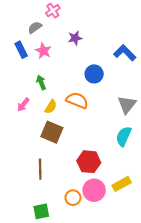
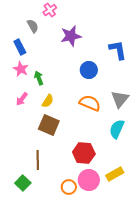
gray semicircle: (35, 27) -> (33, 26), turned 96
purple star: (75, 38) -> (71, 36), size x1.5
pink star: (43, 51) -> (21, 69), moved
blue L-shape: (125, 53) -> (118, 50), turned 35
orange semicircle: (77, 100) -> (90, 103), moved
green square: (41, 211) -> (23, 183), moved, turned -35

